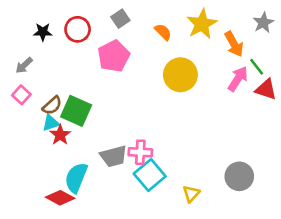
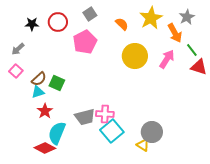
gray star: (263, 23) -> (187, 17), moved
pink arrow: (238, 79) -> (167, 59), moved
green square: (76, 111) -> (57, 83), size x0.7
red star: (60, 135) -> (45, 111), moved
gray circle: (239, 176) -> (152, 132), moved
yellow triangle: (191, 194) -> (143, 145), turned -40

